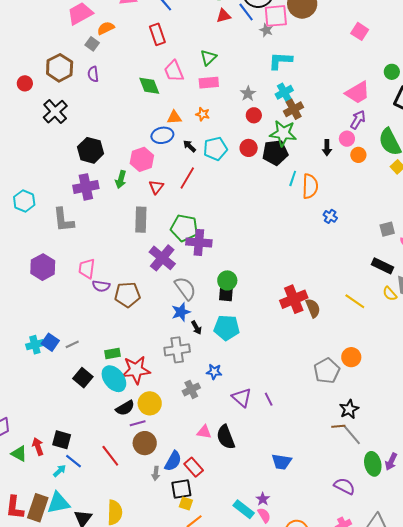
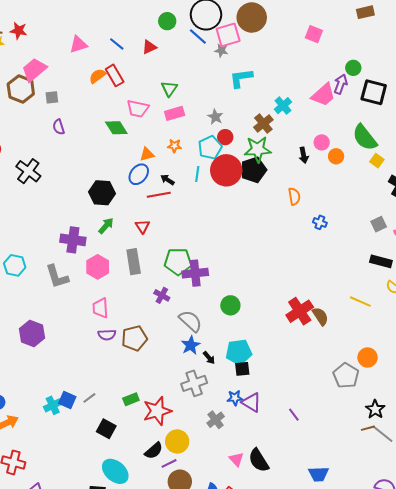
red triangle: (224, 16) -> (149, 47), moved
orange semicircle: (106, 28) -> (97, 76), moved
gray square: (92, 44) -> (52, 97), turned -32
brown hexagon: (60, 68) -> (21, 89), moved
pink trapezoid: (174, 71) -> (138, 109), turned -45
cyan cross: (284, 92) -> (283, 106), moved
purple arrow: (358, 120) -> (341, 84), moved
blue ellipse: (162, 135) -> (139, 174), turned -30
red circle: (249, 148) -> (226, 170), size x1.8
cyan pentagon: (215, 149) -> (210, 148), moved
black hexagon: (91, 150) -> (102, 193), moved
pink hexagon: (142, 159) -> (98, 267), moved
red line: (187, 178) -> (159, 195), moved, turned 60
cyan line: (293, 178) -> (197, 174), moved
green arrow: (121, 179) -> (106, 226), turned -144
orange semicircle: (310, 186) -> (294, 196), size x0.7
purple cross: (86, 187) -> (73, 240), turned 30
purple cross: (162, 258) -> (162, 295), size x0.6
purple hexagon: (43, 267) -> (32, 333), moved
pink trapezoid: (87, 268) -> (100, 308), moved
black square: (226, 294) -> (242, 369), moved
cyan ellipse: (114, 379) -> (115, 471), moved
purple triangle: (242, 397) -> (251, 402), moved
pink triangle: (204, 432) -> (236, 459), turned 49

